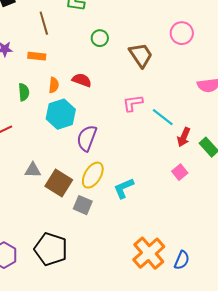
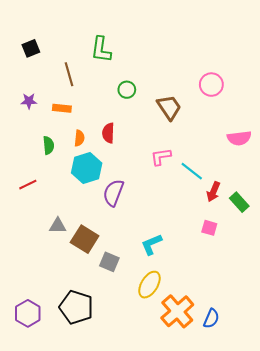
red semicircle: (82, 80) -> (108, 133), turned -108
pink square: (180, 172) -> (209, 228), turned -35
yellow ellipse: (93, 175) -> (149, 285), moved

